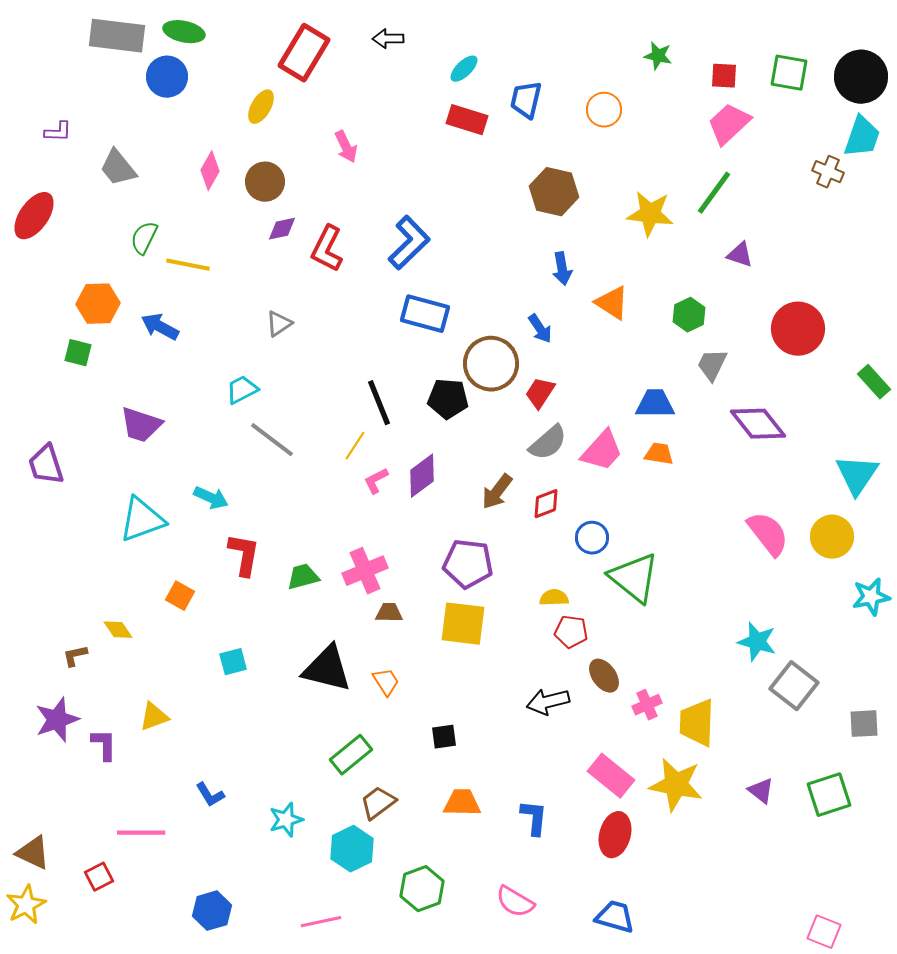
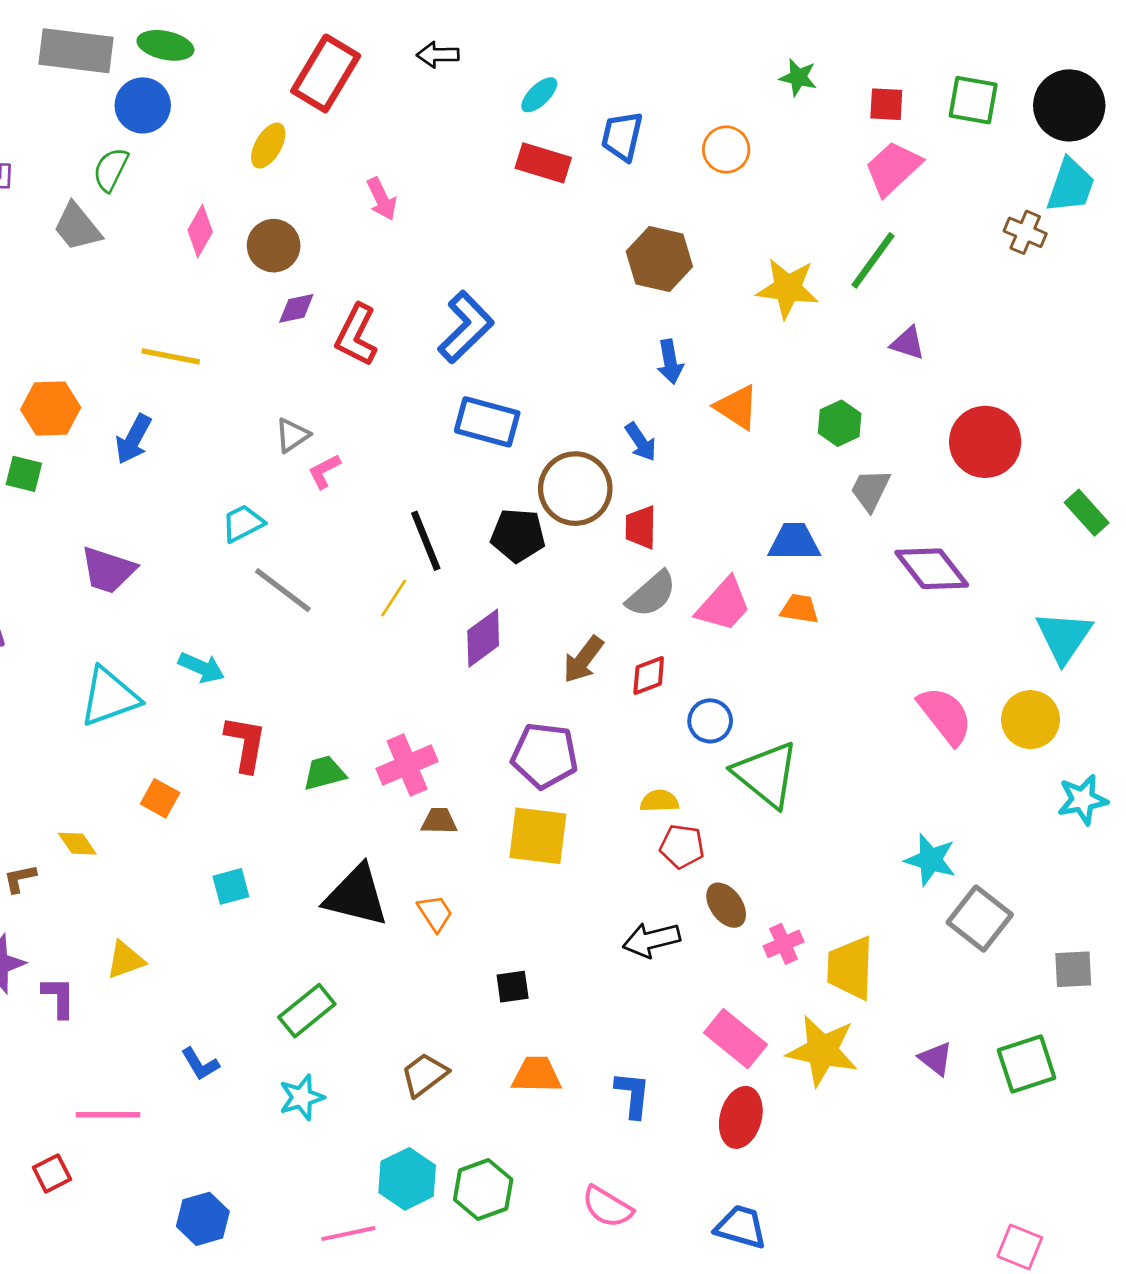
green semicircle: (144, 238) -> (111, 170), moved
blue arrow: (160, 327) -> (133, 439), turned -90
red trapezoid: (540, 393) -> (641, 527), turned -32
pink L-shape: (376, 481) -> (324, 471), moved
green rectangle: (351, 755) -> (307, 1011), moved
cyan hexagon: (352, 849) -> (407, 1179), moved

